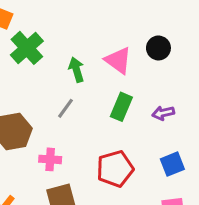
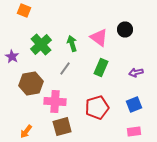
green cross: (27, 48) -> (41, 44), moved
purple arrow: (163, 113) -> (136, 72), moved
pink cross: (50, 159) -> (55, 102), size x1.5

